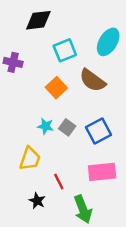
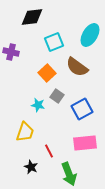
gray square: (67, 127) -> (57, 96), moved

